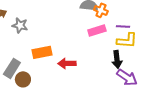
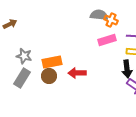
gray star: (20, 25) -> (24, 56), moved
brown circle: (23, 79) -> (49, 76), moved

